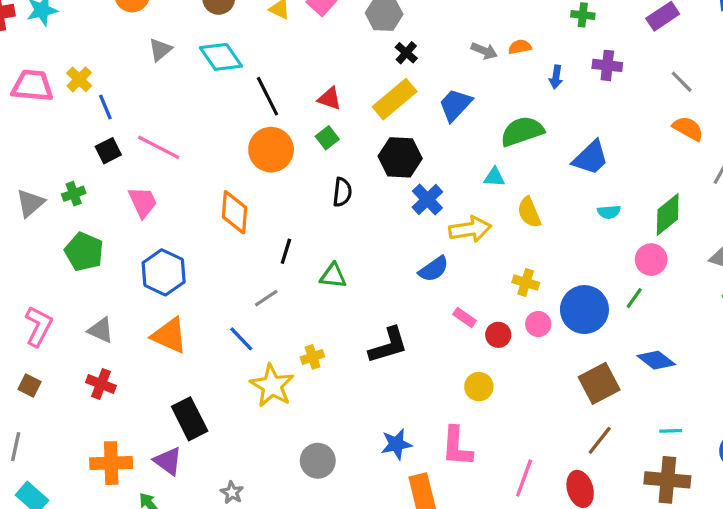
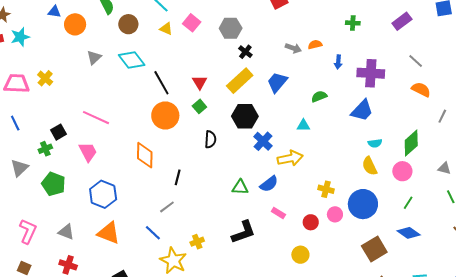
purple cross: (607, 65) -> (371, 73), moved, size x1.5
red triangle: (330, 99) -> (200, 82), turned 42
blue line: (105, 107) -> (15, 123), moved
green semicircle: (522, 131) -> (319, 96), size x0.6
black square: (108, 151) -> (58, 132), moved
gray triangle: (30, 203) -> (19, 168), moved
yellow semicircle: (529, 212) -> (370, 166), moved
green triangle: (333, 276) -> (240, 187), moved
green line: (634, 298) -> (408, 203), moved
pink rectangle: (465, 318) -> (278, 213), moved

